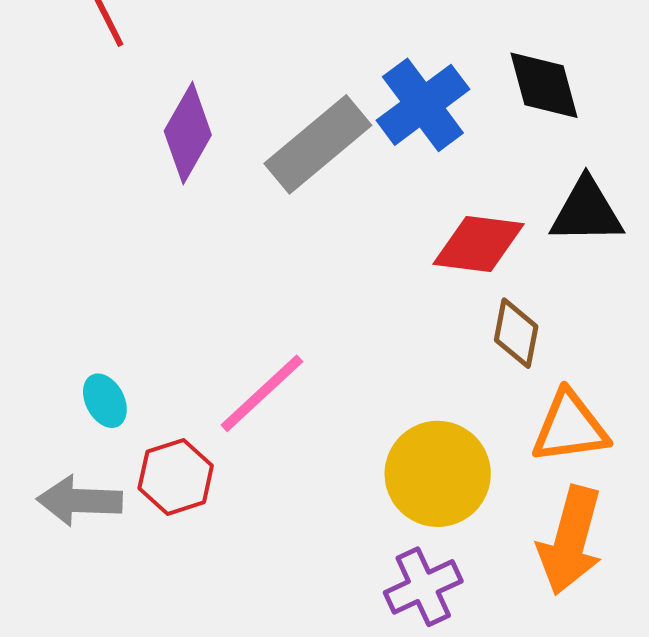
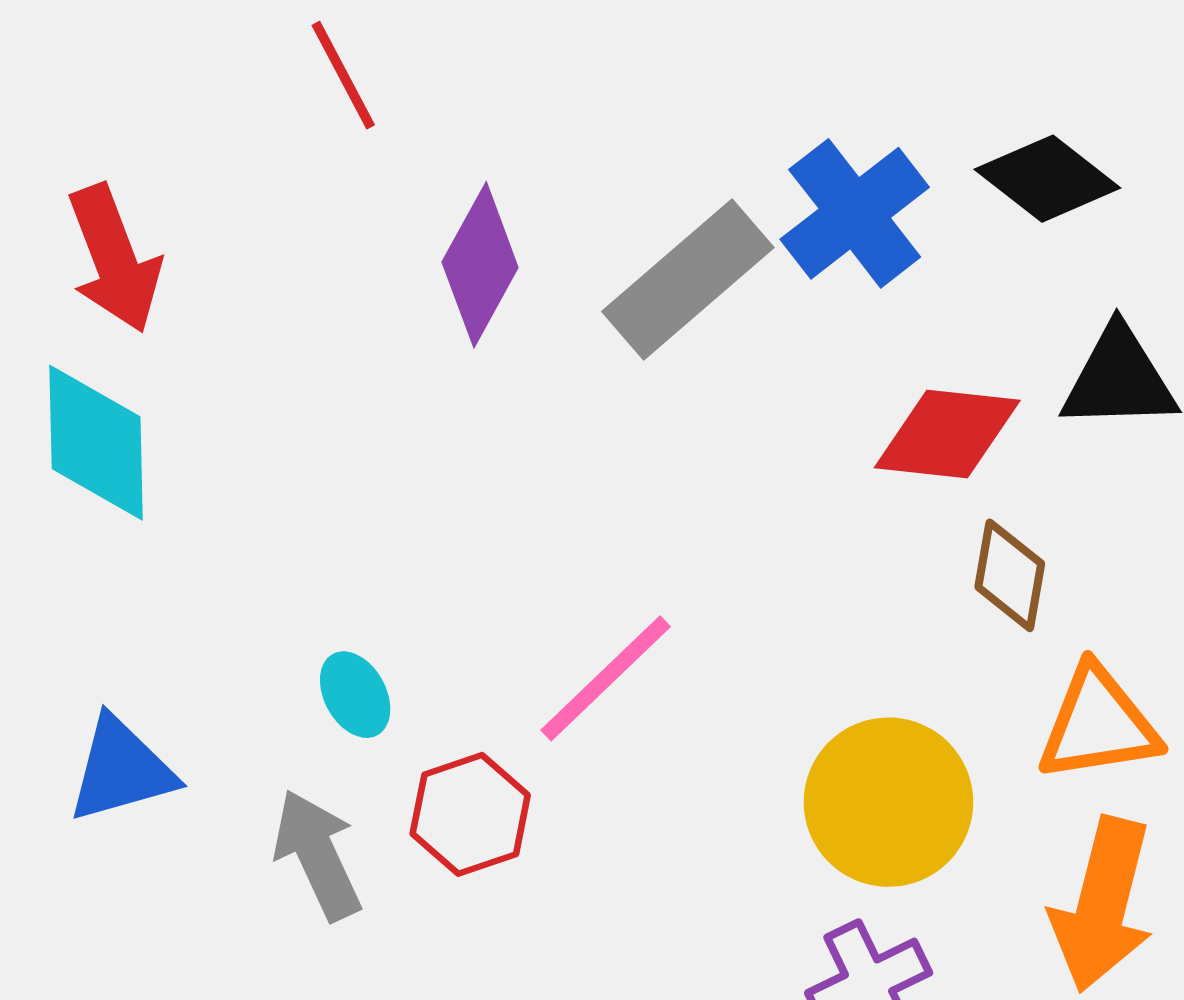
black diamond: (544, 85) -> (1047, 179), turned -36
gray arrow: (80, 501) -> (317, 855), turned 64

